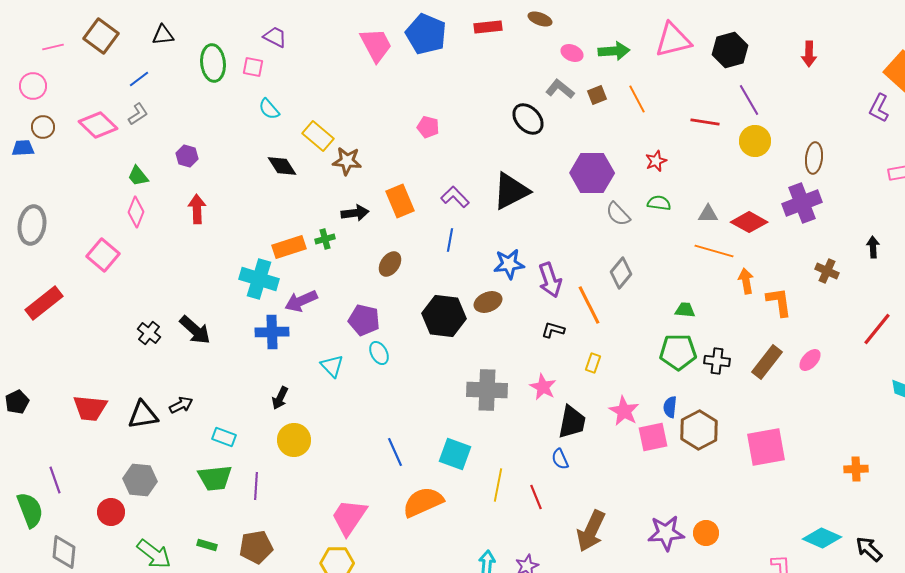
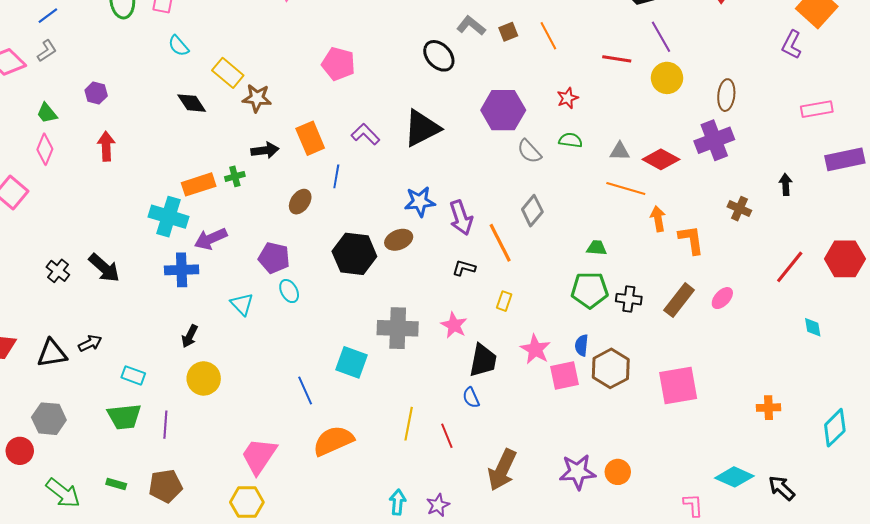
pink pentagon: (428, 127) -> (338, 64), size x1.5
blue line: (450, 240) -> (336, 176), moved
cyan square: (455, 454) -> (351, 362), moved

